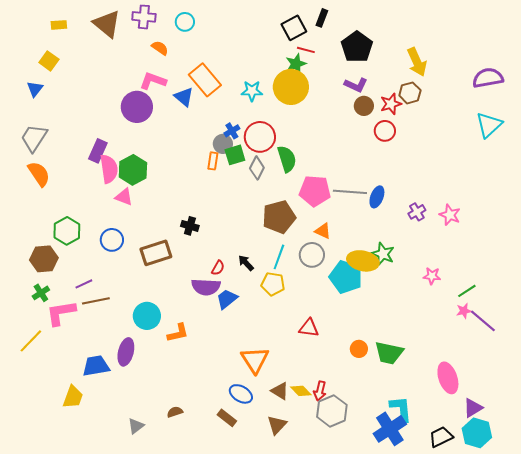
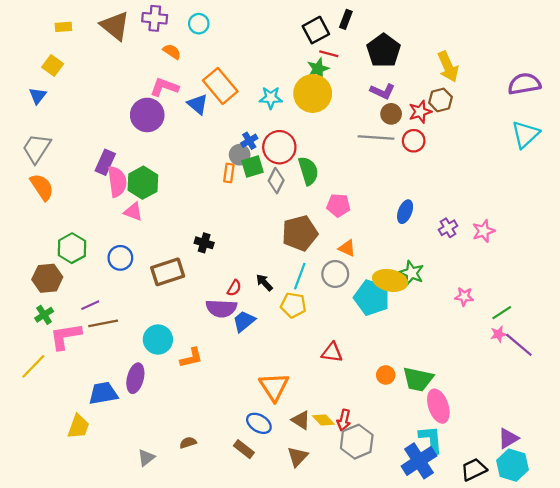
pink pentagon: (315, 191) -> (338, 205), size x0.7
gray line: (350, 192) -> (376, 138), moved
pink star: (450, 215) -> (483, 231), turned 30
pink ellipse: (448, 378) -> (438, 406), moved

